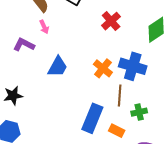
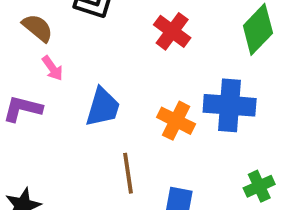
blue trapezoid: (58, 67) -> (103, 107), moved
brown line: (120, 96) -> (128, 173), moved

